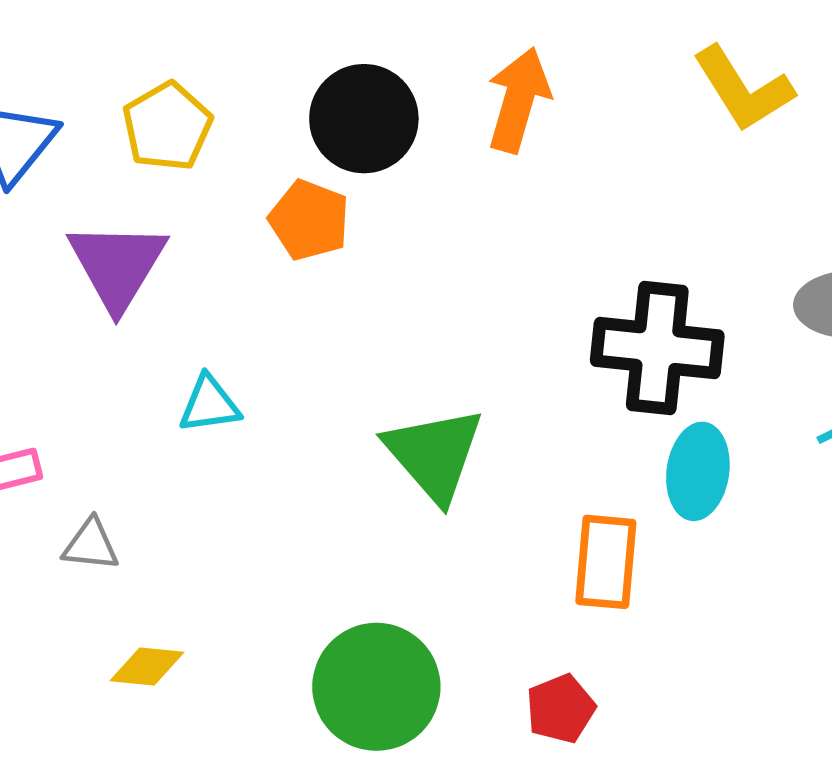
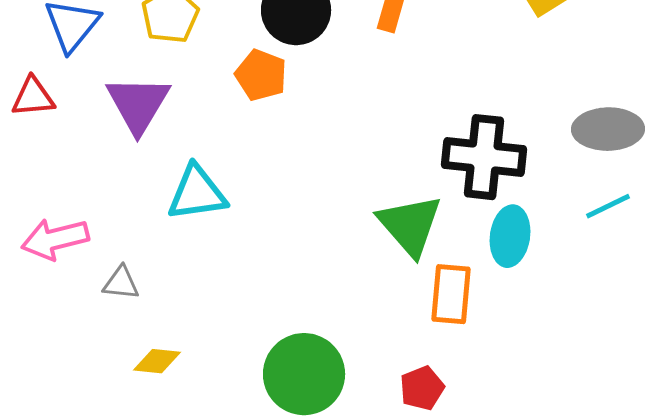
cyan triangle: (209, 404) -> (197, 193), size x1.5
green triangle: (434, 454) -> (410, 225), moved

